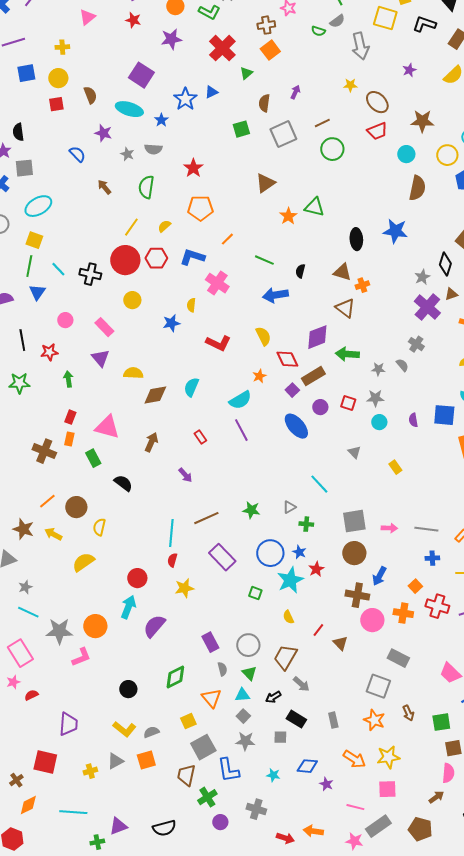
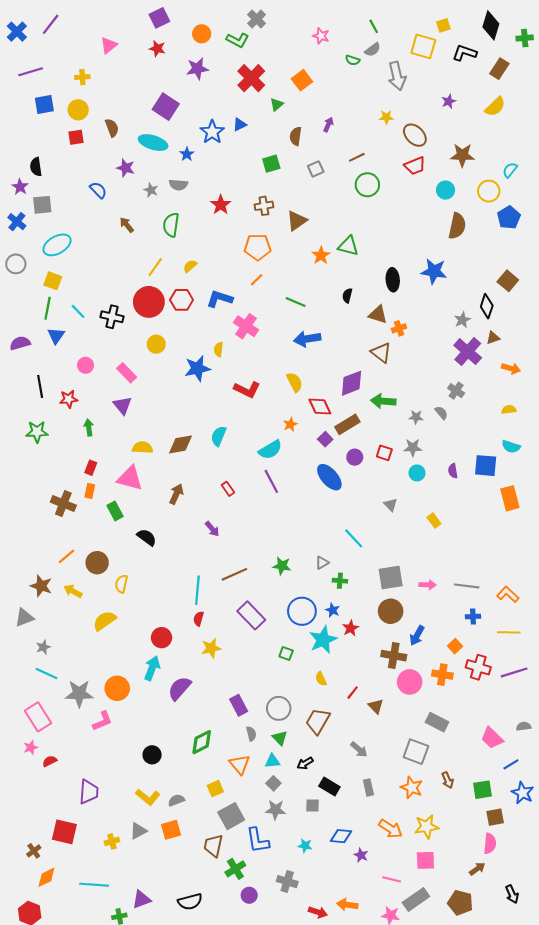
brown cross: (266, 25) -> (264, 206), moved
gray square: (283, 134) -> (316, 169), size x0.6
orange pentagon: (200, 208) -> (258, 247), moved
black semicircle: (300, 271) -> (347, 296), moved
blue star: (171, 323) -> (197, 368), size x1.4
yellow semicircle: (133, 373) -> (143, 448), moved
gray arrow: (301, 684) -> (359, 750), moved

